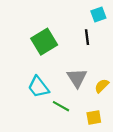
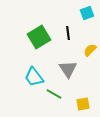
black line: (87, 37) -> (68, 33), moved
yellow semicircle: (102, 86) -> (90, 50), moved

